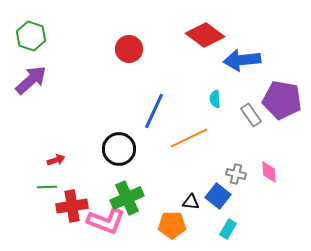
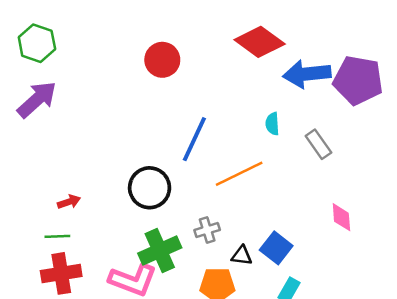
purple pentagon: (282, 100) -> (358, 80), moved
gray cross: (236, 174) -> (207, 230), moved, turned -30
red cross: (72, 206) -> (61, 273), moved

